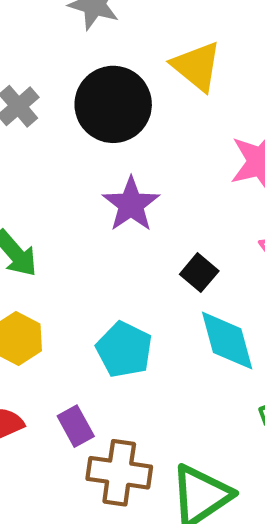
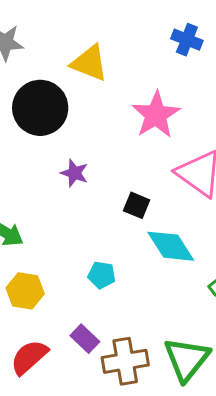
purple star: (131, 204) -> (74, 173), size x0.7
cyan pentagon: (124, 350) -> (102, 275), size x0.7

